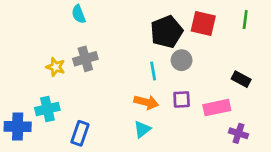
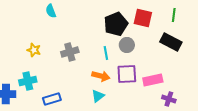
gray cross: (85, 59) -> (70, 52), moved
black rectangle: (241, 79) -> (171, 42), moved, size x1.5
purple square: (182, 99) -> (127, 74), size x1.5
blue rectangle: (80, 133) -> (52, 99), turned 54

